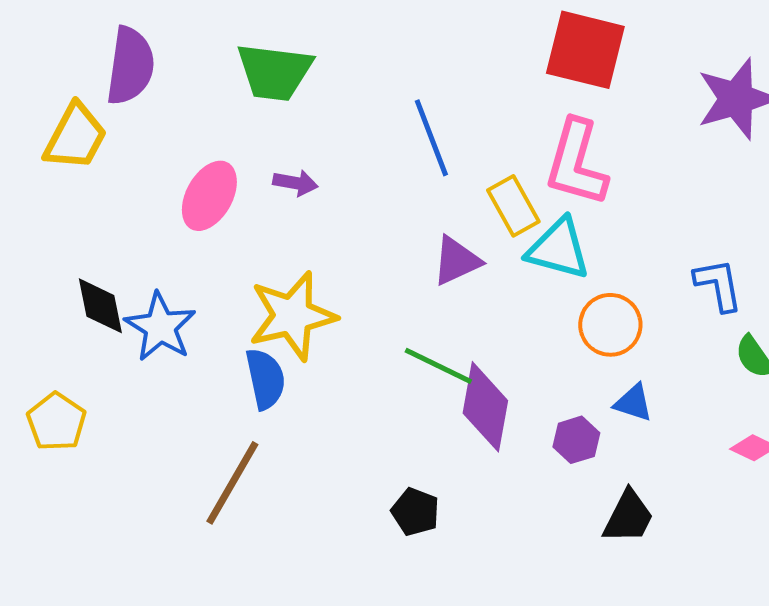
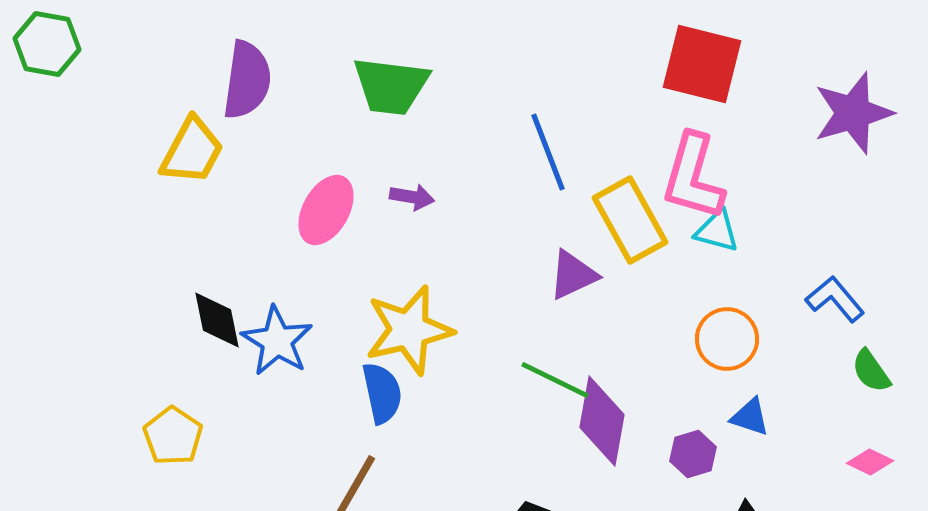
yellow rectangle: (513, 206) -> (630, 220), size x1.4
cyan triangle: (558, 249) -> (717, 231), moved, size x0.7
blue L-shape: (718, 285) -> (835, 299), turned -30

